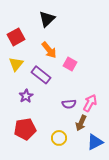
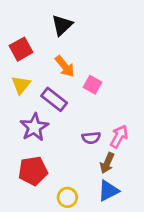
purple star: (26, 96) -> (34, 127), size x1.5
yellow circle: (59, 138) -> (67, 197), moved
blue triangle: (95, 142) -> (108, 191), moved

